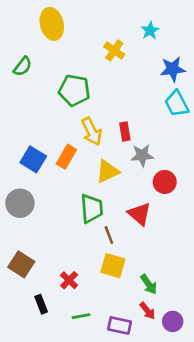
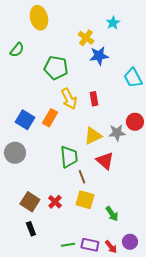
blue star: (173, 69) -> (99, 56), moved
gray star: (142, 155) -> (117, 133), moved
yellow triangle: (108, 171) -> (93, 136), moved
red circle: (165, 182) -> (135, 122), moved
brown square: (21, 264) -> (30, 202), moved
red cross: (69, 280) -> (55, 202), moved
red arrow: (147, 311) -> (111, 247), moved
green line: (81, 316) -> (68, 245), moved

